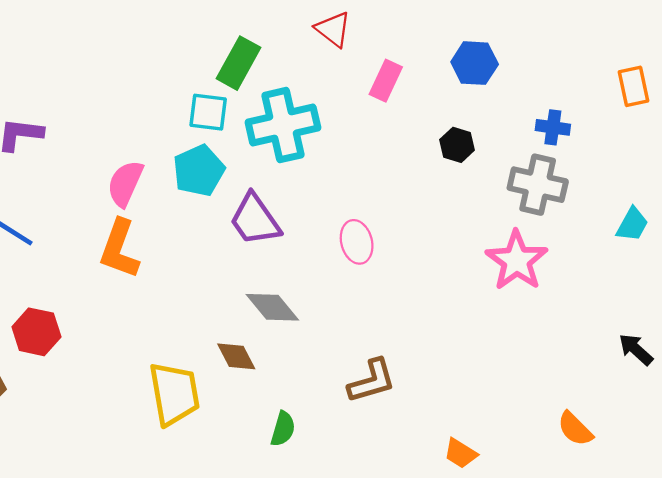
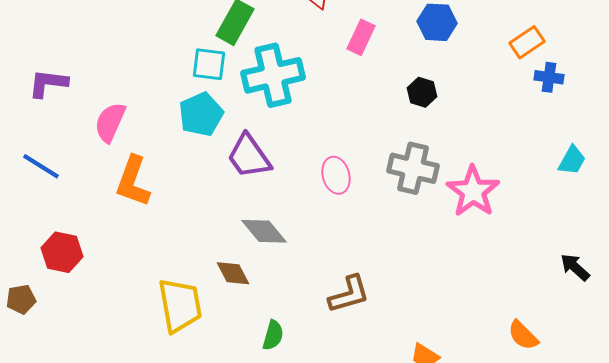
orange rectangle: (634, 86) -> (527, 42), moved, turned 68
blue cross: (553, 127) -> (549, 77), moved
pink semicircle: (125, 183) -> (110, 122), moved
gray cross: (538, 185) -> (413, 168), moved

